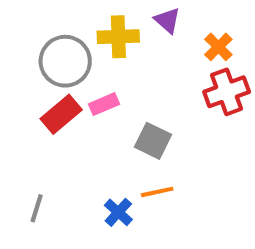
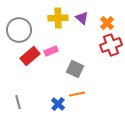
purple triangle: (167, 20) -> (82, 18), moved
gray circle: (65, 61) -> (19, 30), moved
gray line: (37, 208) -> (18, 102), turned -32

